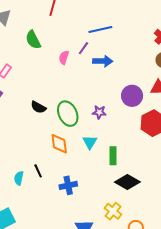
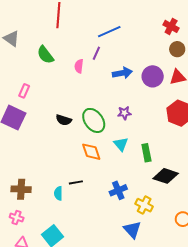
blue arrow: (103, 61) -> (122, 73), moved
purple circle: (132, 96) -> (153, 76), moved
black line: (38, 171) -> (76, 182), turned -64
blue cross: (68, 185) -> (118, 190), moved
yellow cross: (113, 211) -> (144, 205), moved

